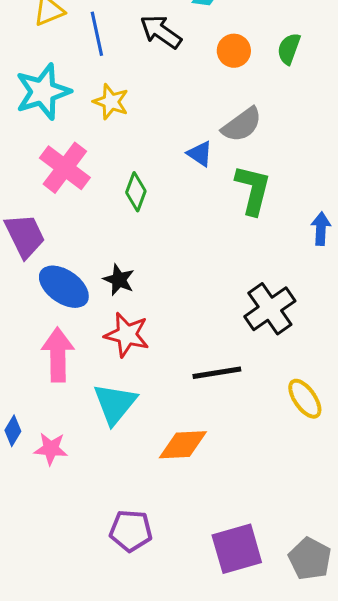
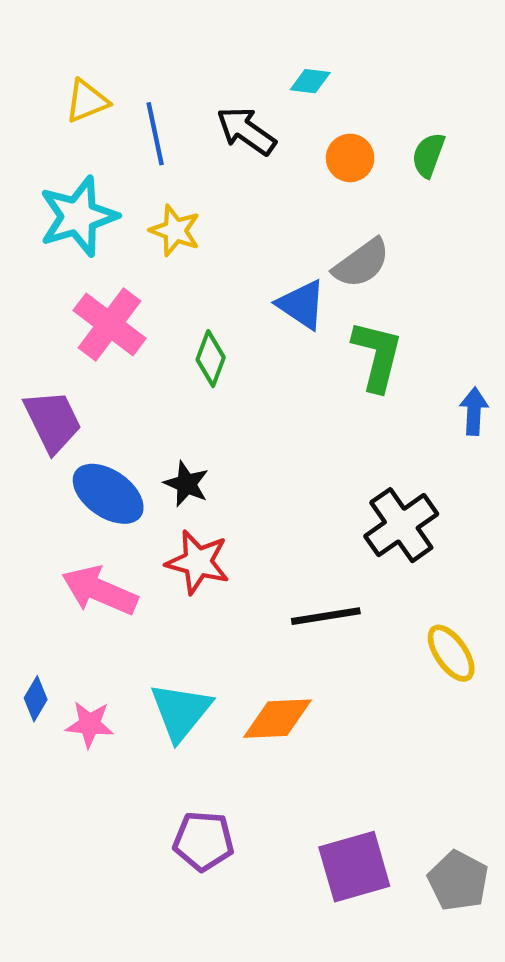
blue triangle: (200, 154) -> (302, 305), size x1.4
pink arrow: (58, 355) -> (100, 591), turned -66
cyan triangle: (115, 404) -> (181, 711), moved

